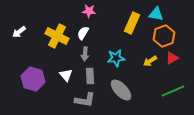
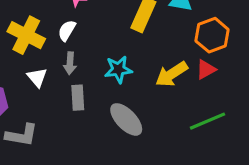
orange hexagon: (164, 36) -> (212, 35), moved
yellow arrow: (150, 61) -> (171, 74), size x1.5
white triangle: (66, 75) -> (37, 77), moved
gray L-shape: (85, 100) -> (22, 135), moved

